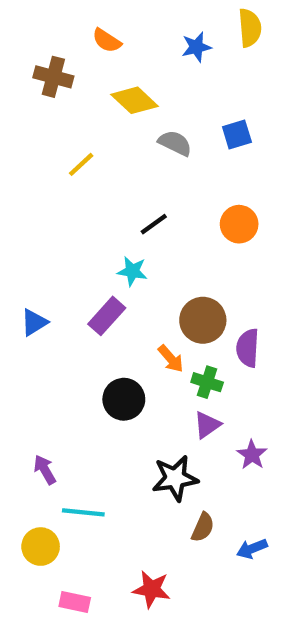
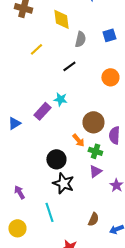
yellow diamond: (134, 100) -> (61, 19), turned 40
gray semicircle: (175, 143) -> (80, 39), turned 77
black line: (154, 224) -> (69, 66), moved
purple rectangle: (107, 316) -> (42, 111), moved
black star: (175, 478) -> (63, 183), moved, turned 30
cyan line: (83, 512) -> (49, 212), moved, turned 66

